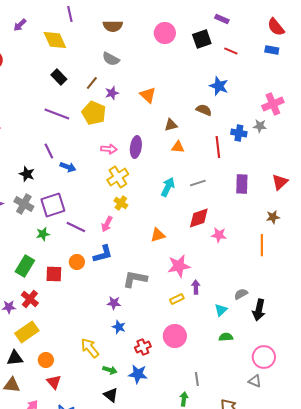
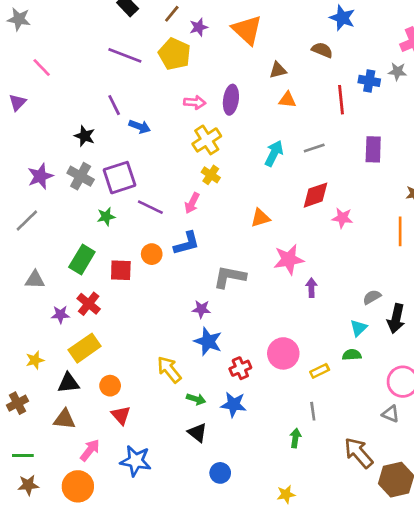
orange triangle: (148, 95) -> (247, 30), size x1.4
yellow rectangle: (177, 299) -> (320, 371), moved
cyan triangle: (221, 310) -> (358, 328), moved
blue star: (119, 327) -> (208, 341), size x1.5

